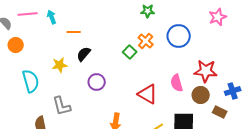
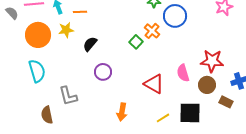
orange line: (74, 32) -> (80, 12), moved
blue circle: (179, 36) -> (175, 16), moved
orange circle: (16, 45) -> (38, 35), moved, size x1.6
yellow star: (60, 65) -> (66, 30), moved

